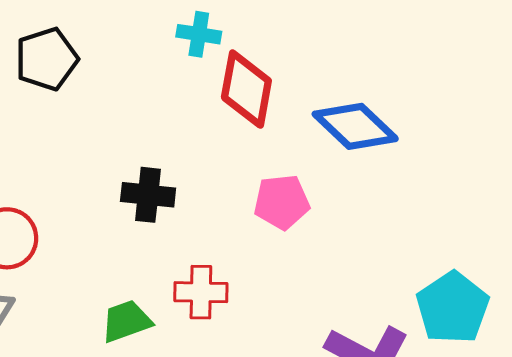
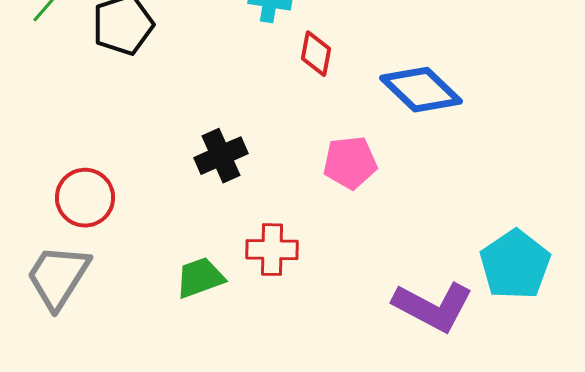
red diamond: (246, 89) -> (316, 54), size x0.6
black cross: (148, 195) -> (221, 156), turned -30

